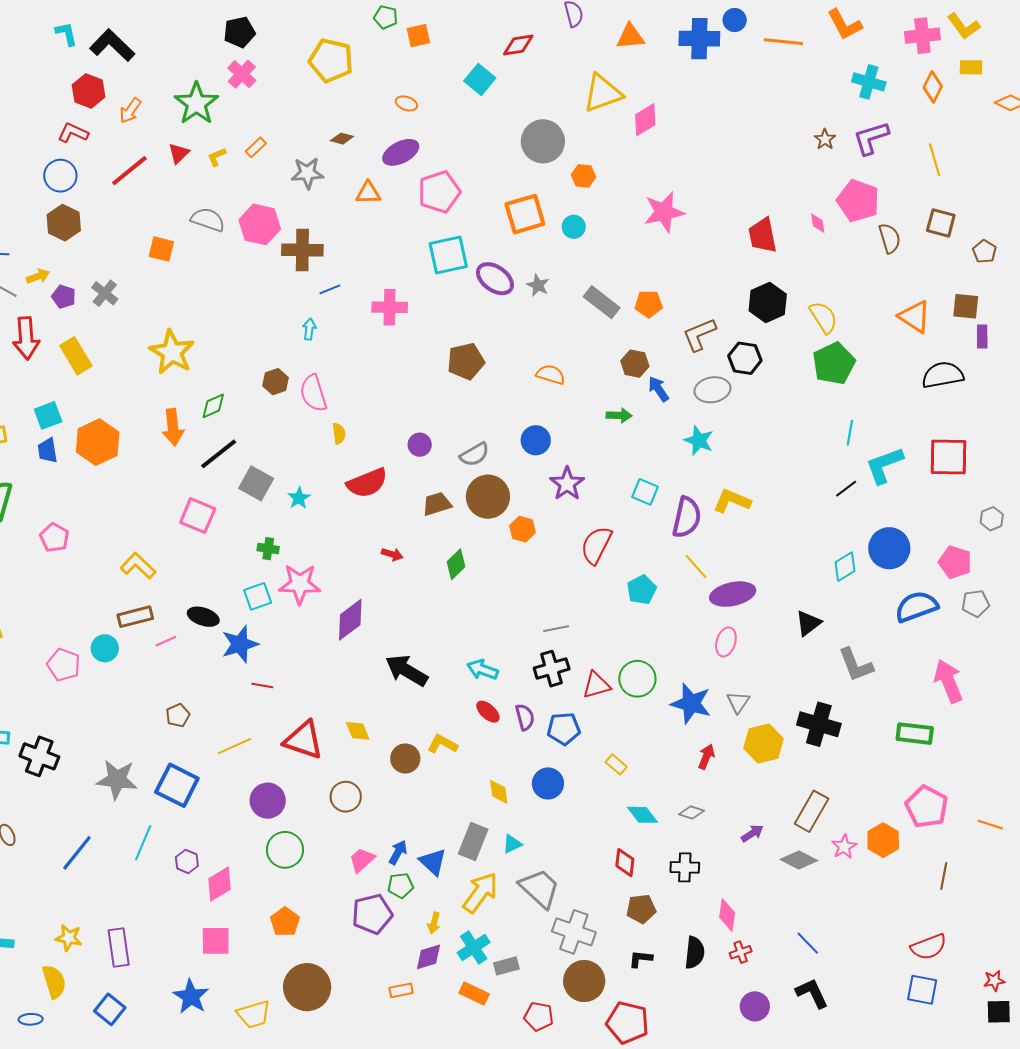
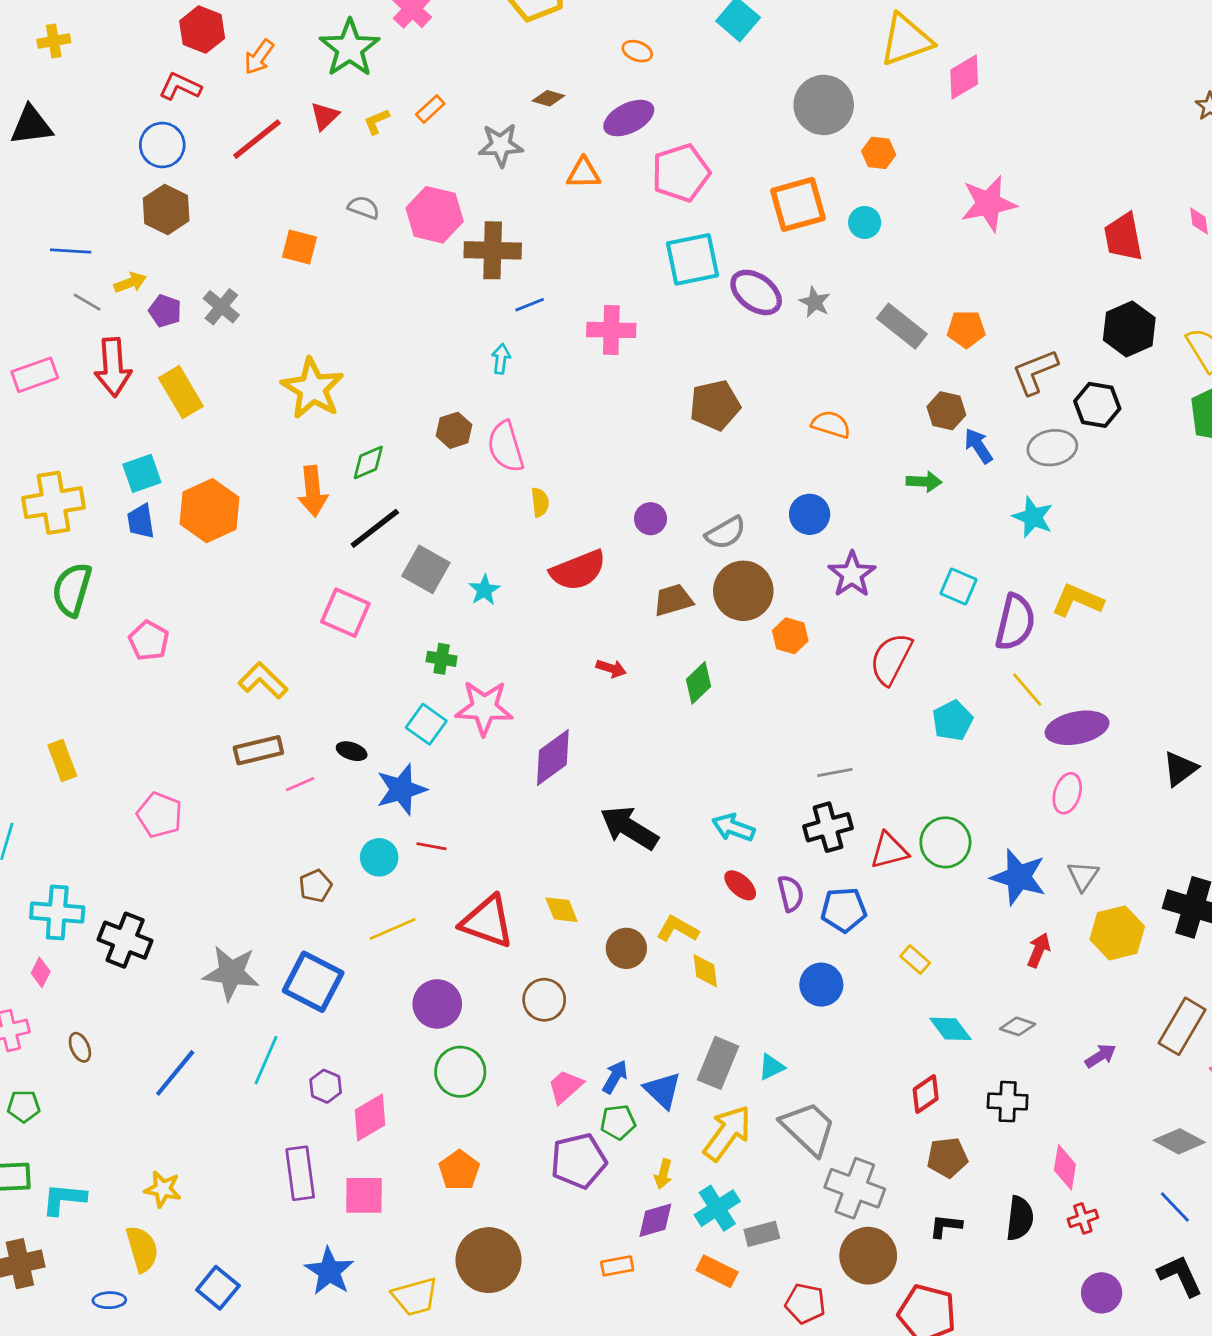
gray semicircle: (208, 220) -> (364, 207), size x0.7
cyan square: (258, 596) -> (426, 724), turned -36
black ellipse: (203, 617) -> (352, 751), size x0.7
cyan circle: (105, 648) -> (379, 857), moved
yellow diamond: (499, 792) -> (705, 971), moved
gray diamond: (799, 860) -> (1179, 1141), moved
red diamond: (625, 863) -> (926, 1094), turned 48
purple rectangle: (119, 948) -> (300, 1173), moved

